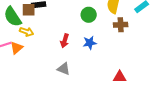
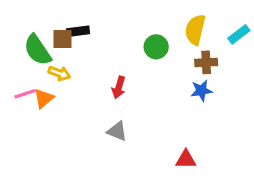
blue star: (90, 43) -> (201, 91), moved
red triangle: (120, 77) -> (186, 159), moved

